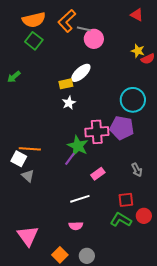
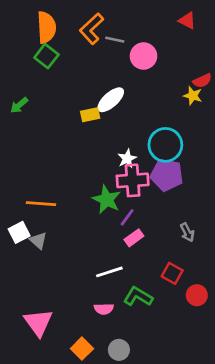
orange semicircle: (34, 20) -> (46, 27), turned -80
pink circle: (94, 39) -> (143, 56), moved
yellow star: (138, 51) -> (193, 96), moved
cyan circle: (133, 100) -> (165, 145), moved
white star: (69, 103) -> (127, 159), moved
white square: (19, 159) -> (19, 232), moved, turned 35
purple line: (70, 159) -> (127, 217), moved
red square: (126, 200) -> (172, 273), turned 35
green L-shape: (121, 220) -> (138, 297), moved

